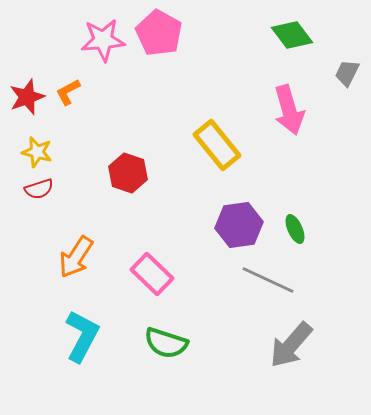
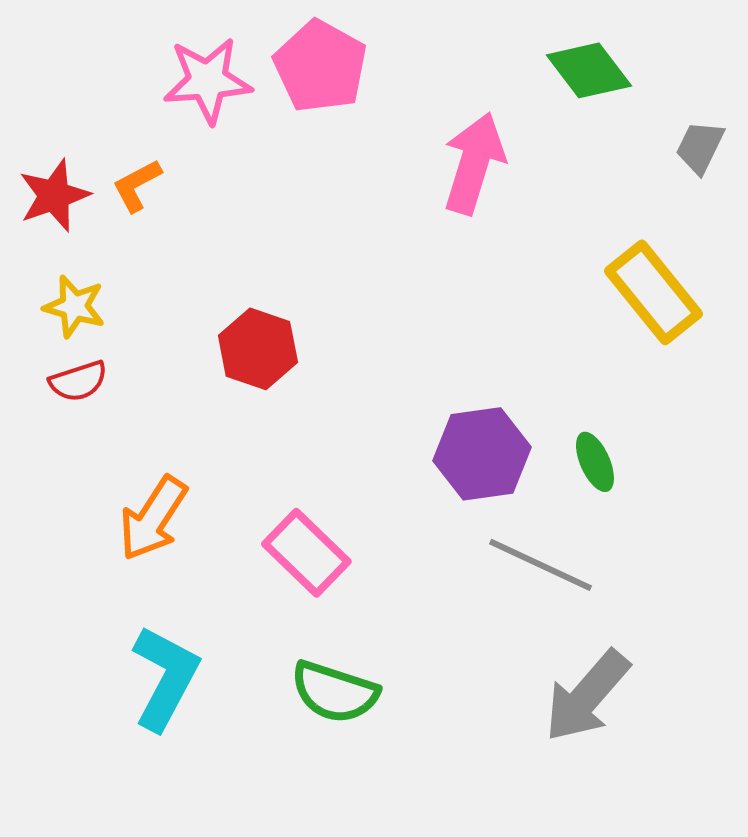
pink arrow: (289, 110) -> (474, 163), moved, turned -147
yellow rectangle: (217, 145) -> (654, 292), moved

